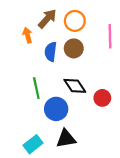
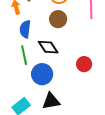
blue semicircle: (51, 52) -> (25, 29), moved
black diamond: (75, 86) -> (48, 47), moved

